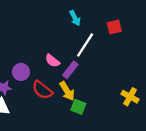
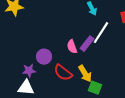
pink semicircle: (52, 61) -> (72, 47), turned 32
purple rectangle: (70, 70) -> (87, 44), moved

